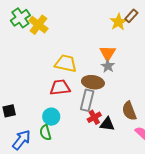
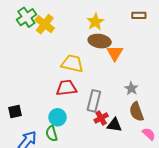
brown rectangle: (131, 16) -> (139, 15), turned 48
yellow star: (118, 22) -> (95, 22), moved
gray star: (108, 66) -> (131, 88), moved
brown ellipse: (93, 82) -> (100, 41), moved

